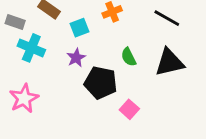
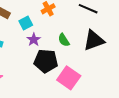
purple star: (76, 58) -> (34, 40), moved
pink square: (129, 109) -> (69, 78), size x1.6

